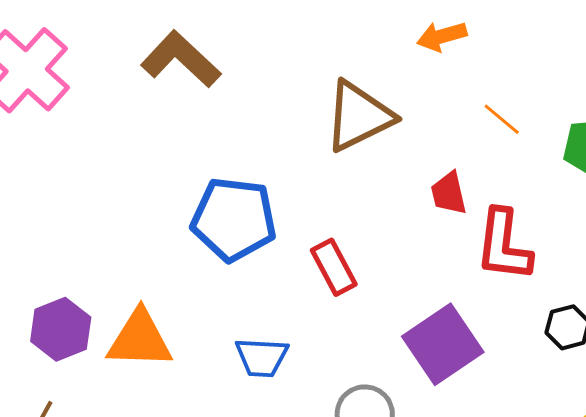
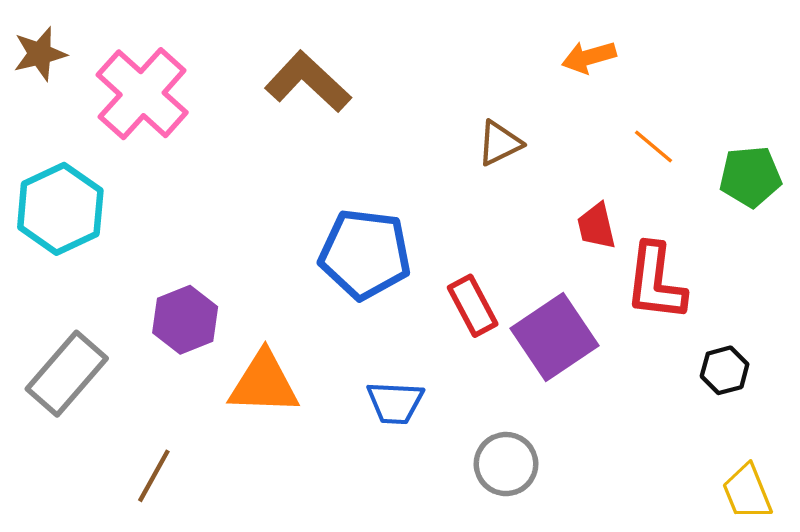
brown triangle: (359, 116) -> (500, 143), size x0.6
purple hexagon: (61, 329) -> (185, 320), moved
purple square: (443, 344) -> (554, 337), moved

